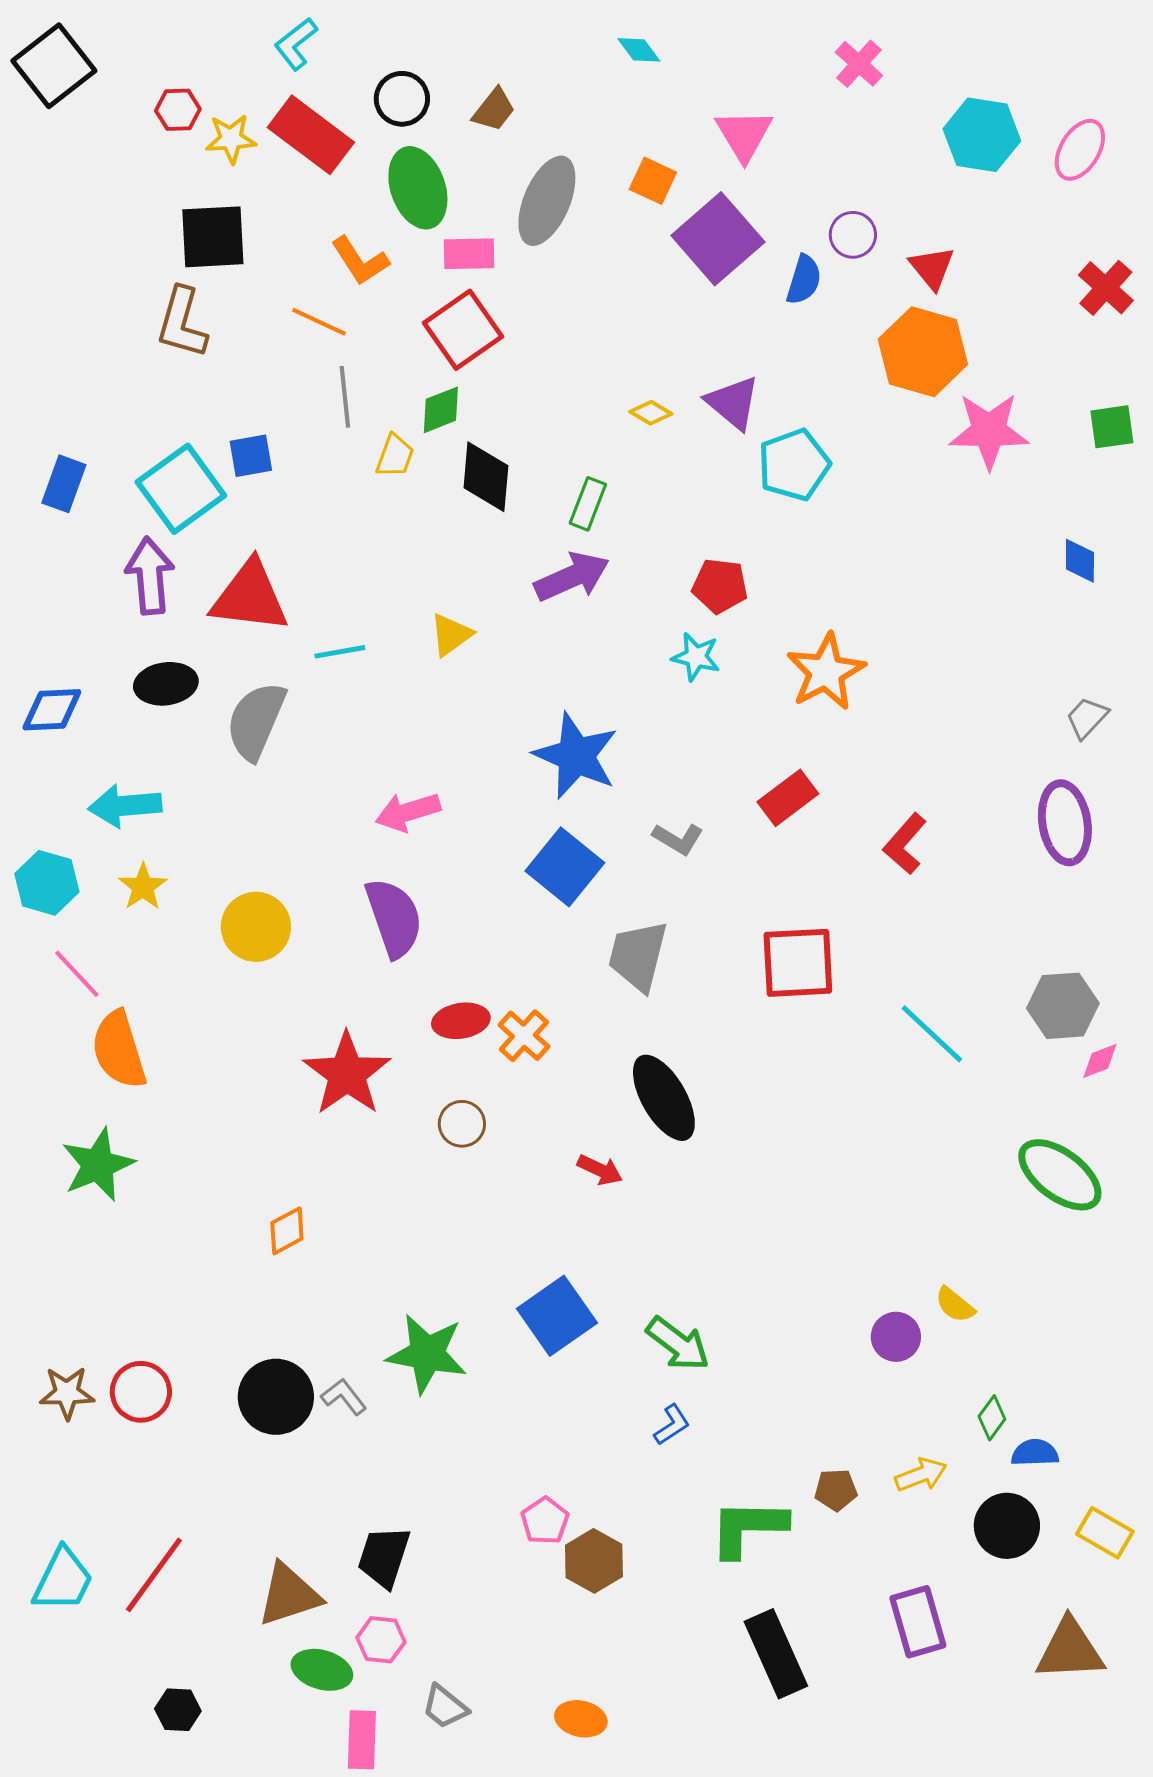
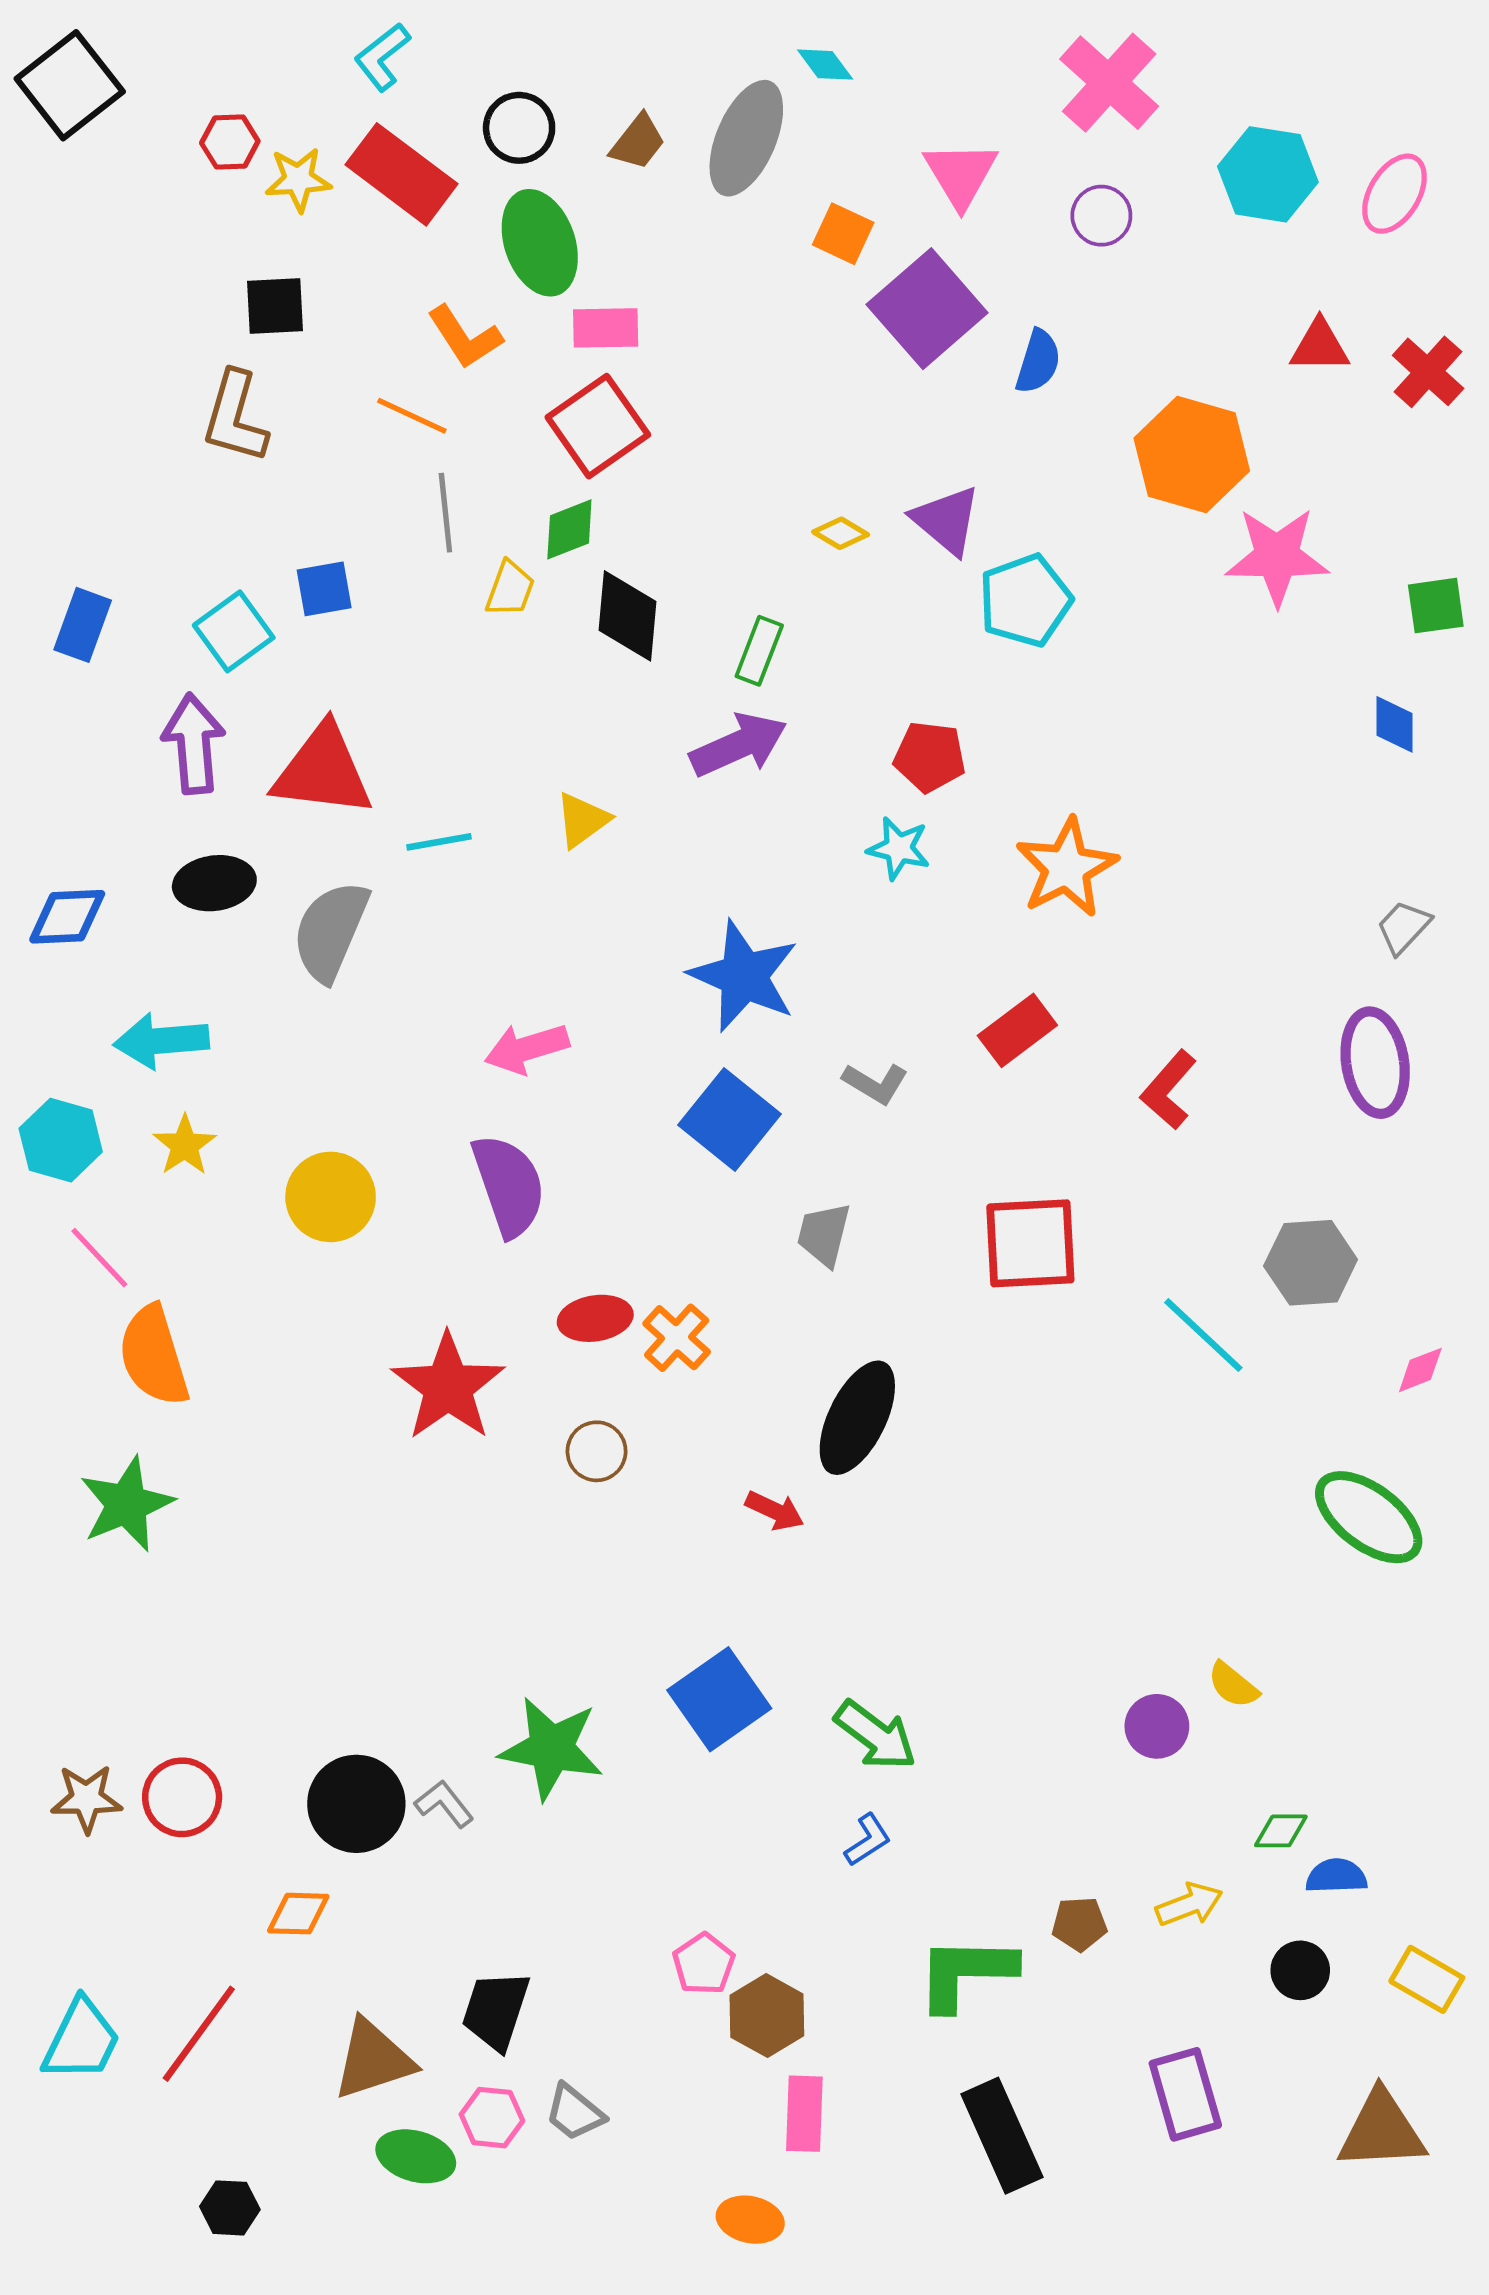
pink cross: (859, 64) -> (1109, 83), size x1.6
gray ellipse: (547, 201) -> (746, 138), moved
purple circle: (853, 235) -> (1101, 216), moved
black square: (213, 237) -> (275, 306), size x0.7
red triangle: (932, 268) -> (1320, 346), moved, turned -51
green square: (1112, 427) -> (1436, 606), moved
cyan square: (181, 489) -> (234, 631), size x0.7
gray trapezoid: (638, 956) -> (824, 1234), size x0.7
gray hexagon: (1063, 1006) -> (1311, 1263), moved
black ellipse: (664, 1098) -> (857, 1418), turned 56
orange diamond: (287, 1231) -> (298, 1914), moved, turned 30
green diamond: (992, 1418) -> (1281, 1831), turned 54
black circle: (1007, 1526) -> (1300, 1970), size x0.7
gray trapezoid: (445, 1707) -> (575, 2112), moved
pink rectangle: (362, 1740) -> (804, 2114), moved

